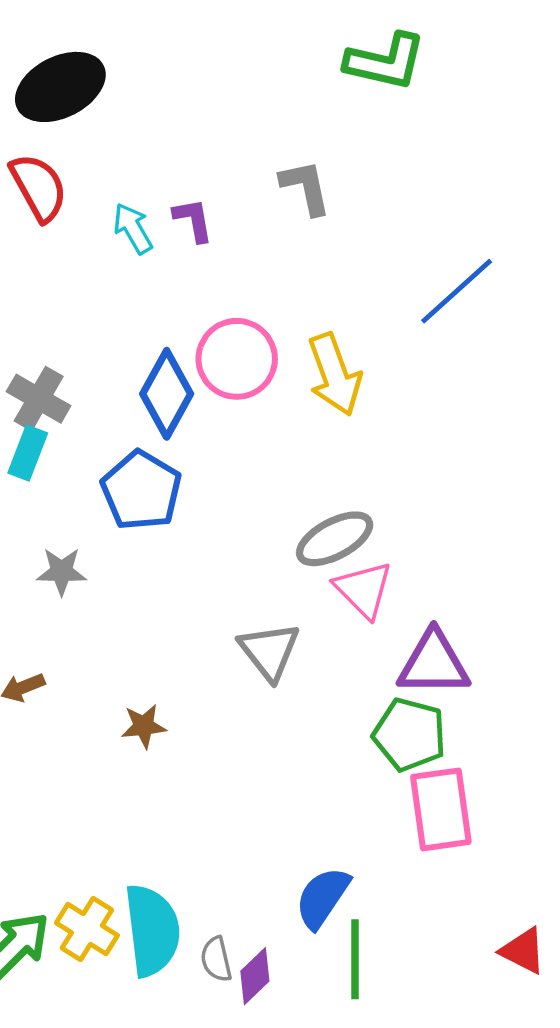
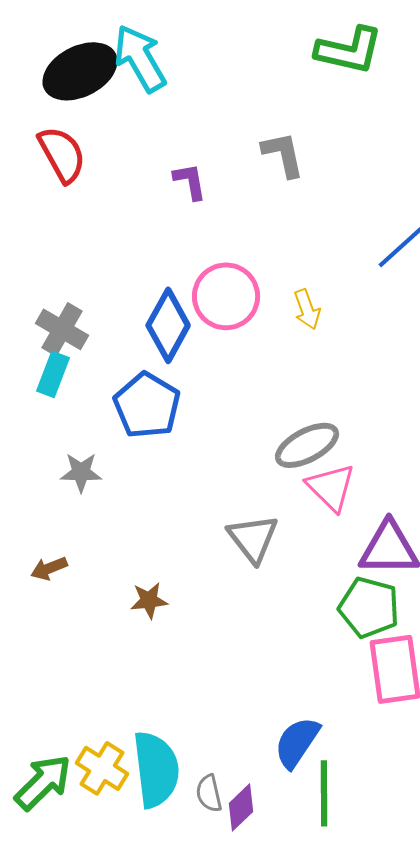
cyan arrow: (133, 228) -> (140, 58), moved, size x1.6
yellow arrow: (335, 375) -> (307, 309), size x0.6

